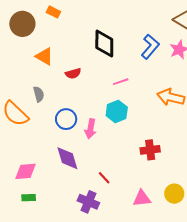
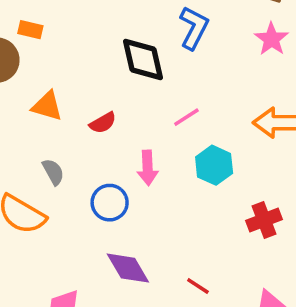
orange rectangle: (53, 12) -> (30, 30), moved
blue L-shape: (150, 47) -> (194, 28), moved
cyan hexagon: (117, 111) -> (214, 165), moved
pink arrow: (90, 129) -> (148, 168), moved

